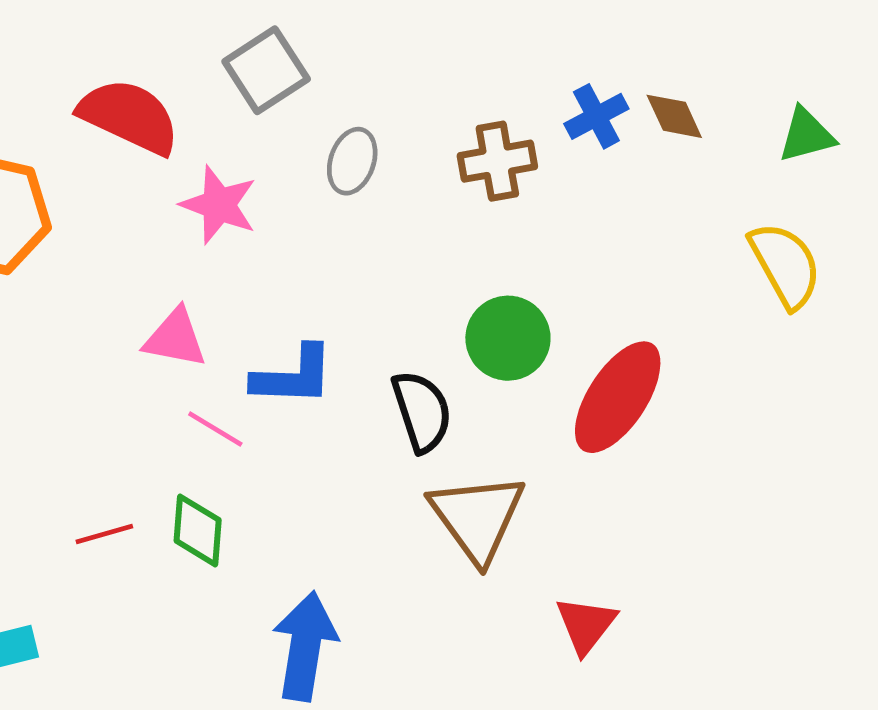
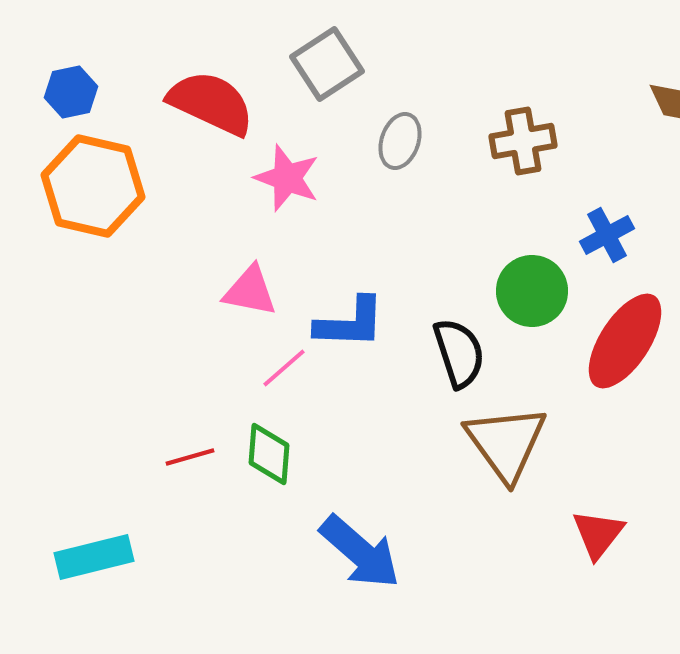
blue cross: (596, 116) -> (607, 235), moved
pink line: (215, 429) -> (284, 368), turned -72
blue arrow: (305, 646) -> (360, 552), turned 122

